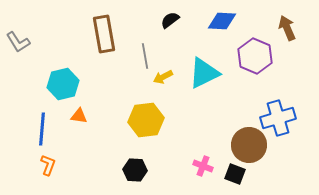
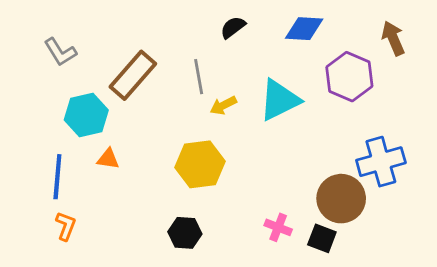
brown rectangle: (104, 34) -> (133, 75), moved, turned 51
gray L-shape: (18, 42) -> (60, 52), moved

